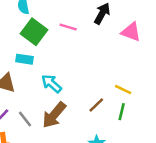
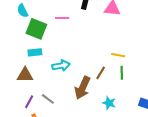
cyan arrow: (52, 84) -> (61, 66), turned 144
brown arrow: (54, 115) -> (83, 88), moved

